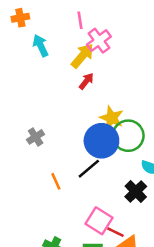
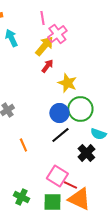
yellow star: (112, 118) -> (67, 83), moved
blue circle: (101, 141) -> (59, 113), size x0.7
black line: (89, 169) -> (60, 135), moved

